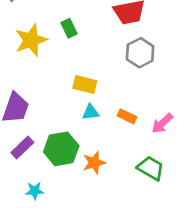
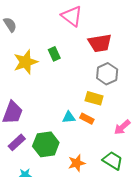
yellow rectangle: (85, 85) -> (94, 98), moved
orange rectangle: (127, 116) -> (87, 119), moved
orange star: (94, 163) -> (77, 163), moved

